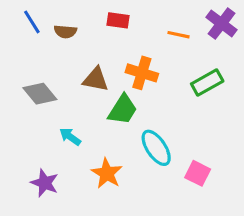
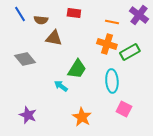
orange cross: (142, 73) -> (107, 44), moved
brown triangle: (96, 79) -> (54, 38), moved
cyan arrow: (70, 137) -> (61, 86), moved
cyan ellipse: (156, 148) -> (112, 81), moved, turned 30
orange star: (107, 173) -> (82, 117), moved

